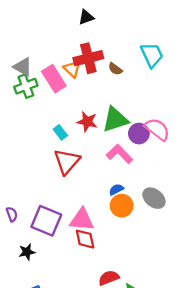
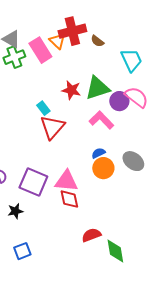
cyan trapezoid: (152, 55) -> (131, 60), moved
cyan rectangle: (60, 132) -> (43, 108), moved

